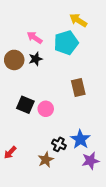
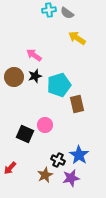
cyan pentagon: (66, 43) -> (59, 85), moved
black square: (25, 105) -> (25, 134), moved
purple star: (90, 161) -> (71, 178), moved

